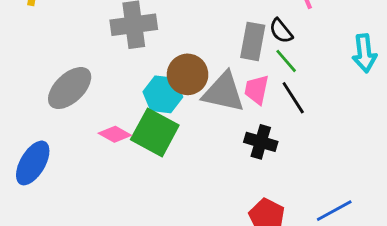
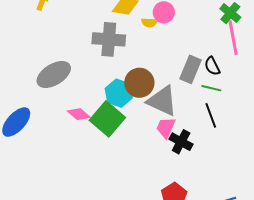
green line: (286, 61) -> (211, 88), turned -48
pink trapezoid: (257, 90) -> (166, 128), moved

